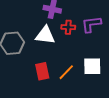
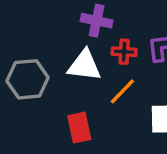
orange line: (66, 72) -> (122, 91), moved

